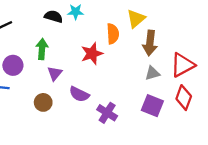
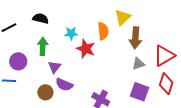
cyan star: (76, 12) -> (71, 33), moved
black semicircle: (53, 16) -> (41, 18), moved
red star: (92, 54) -> (86, 49), turned -30
purple semicircle: (79, 94) -> (64, 85), moved

